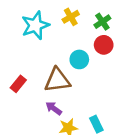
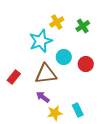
cyan star: (35, 25) -> (41, 41), moved
red circle: (104, 45) -> (86, 64), moved

